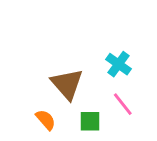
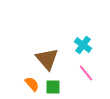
green square: (90, 121) -> (53, 87), moved

